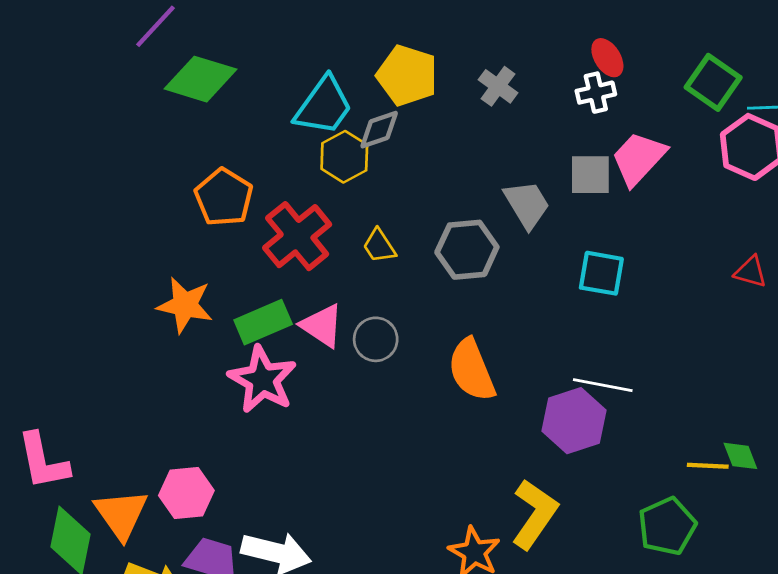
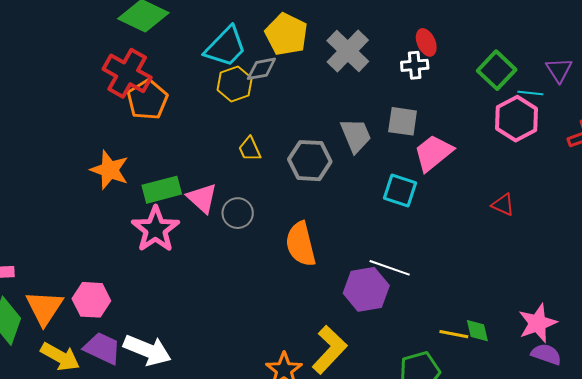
gray cross: (498, 86) -> (348, 51), size x1.6
pink trapezoid: (639, 158) -> (433, 153), moved
red cross: (297, 236) -> (127, 73), moved, turned -30

